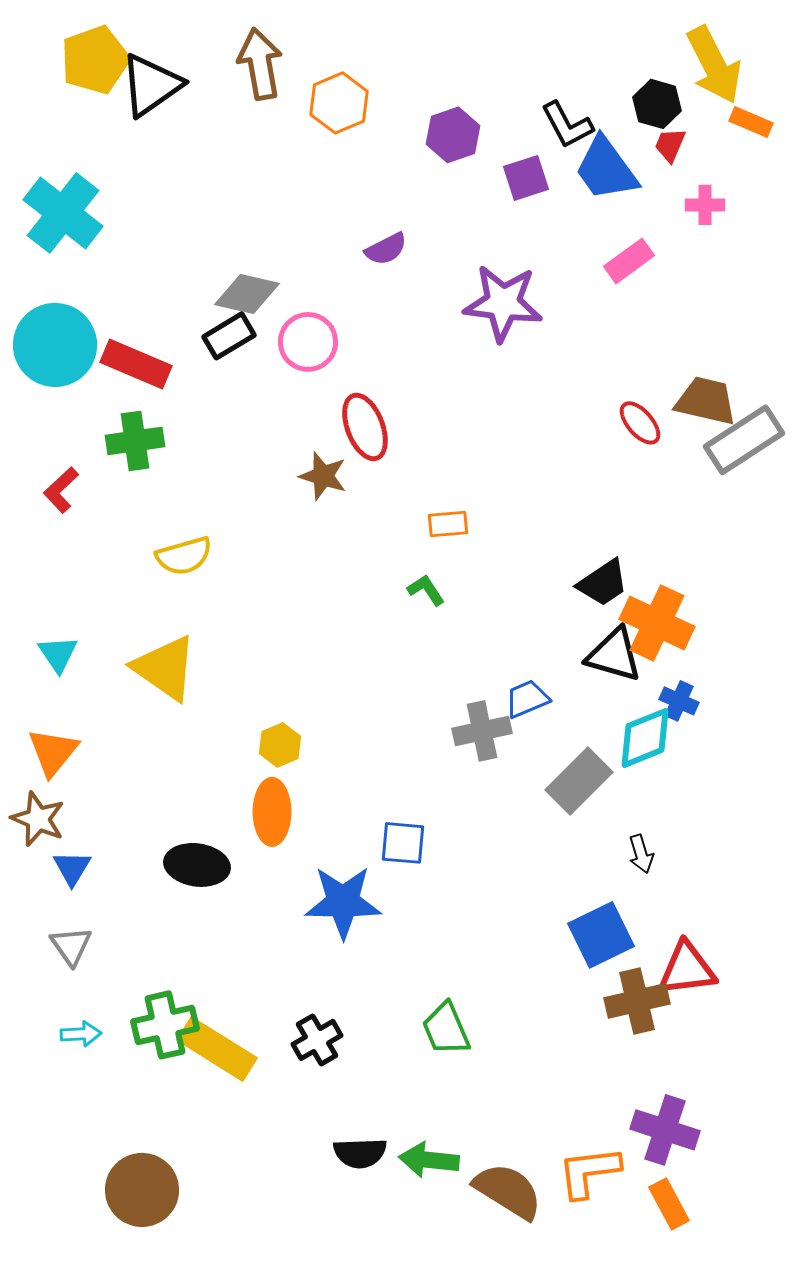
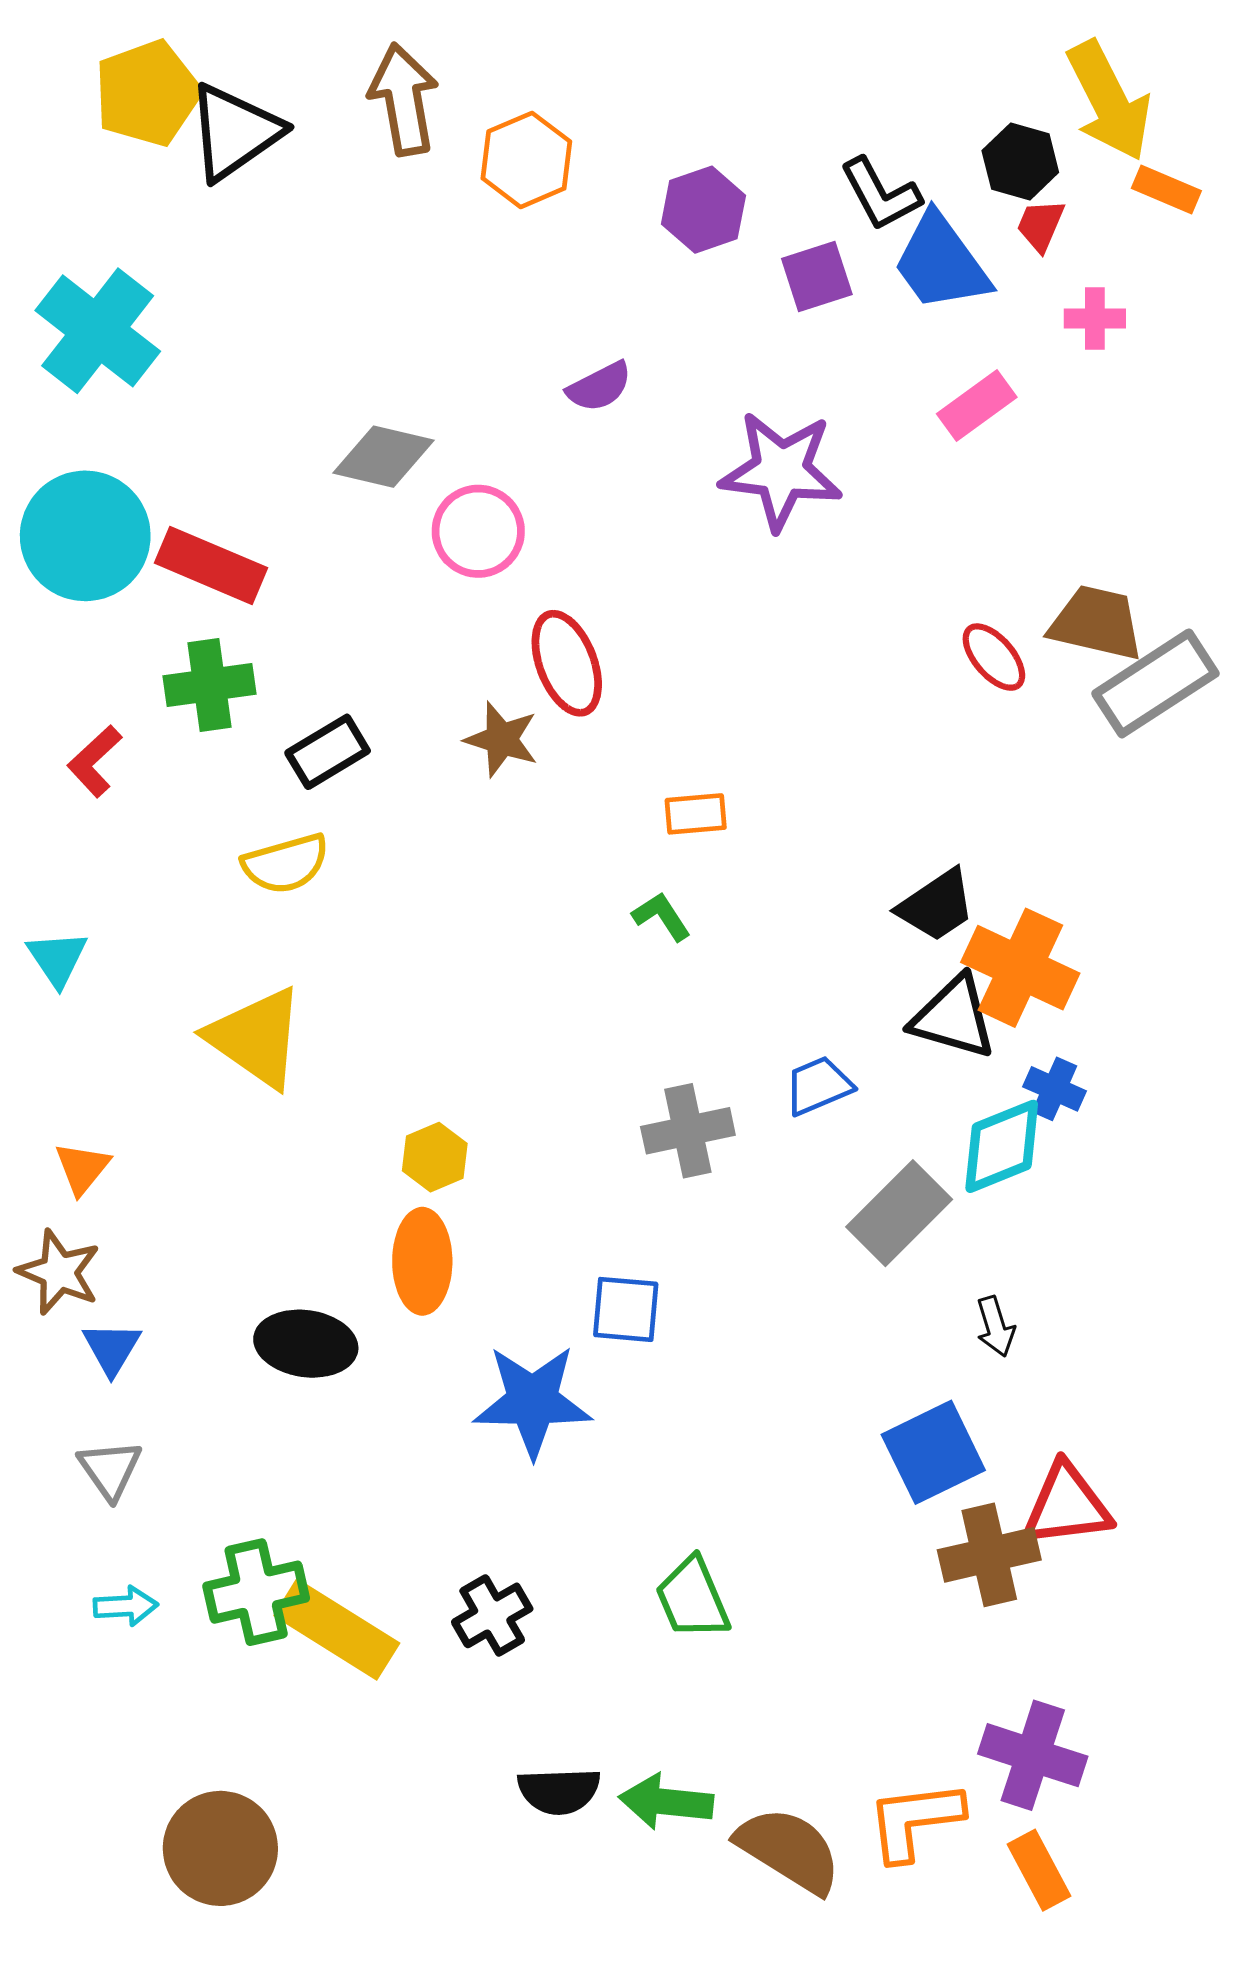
black rectangle: (229, 336) -> (328, 752), moved
cyan triangle: (58, 654) -> (57, 958), moved
gray cross: (482, 731) -> (688, 1131), moved
orange triangle: (53, 752) -> (82, 1168), size x0.7

